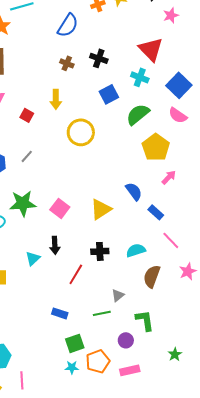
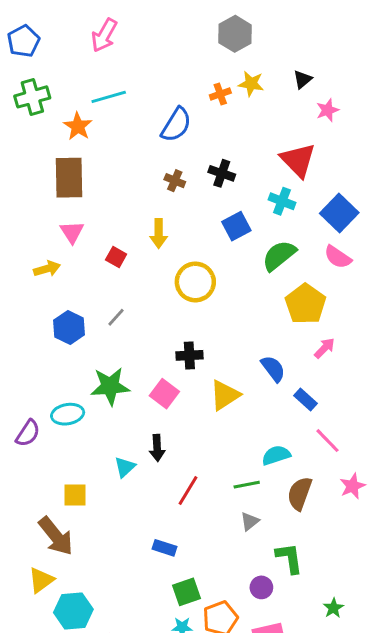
black cross: (100, 251) -> (189, 355), moved
green line: (102, 313) -> (247, 485), moved

